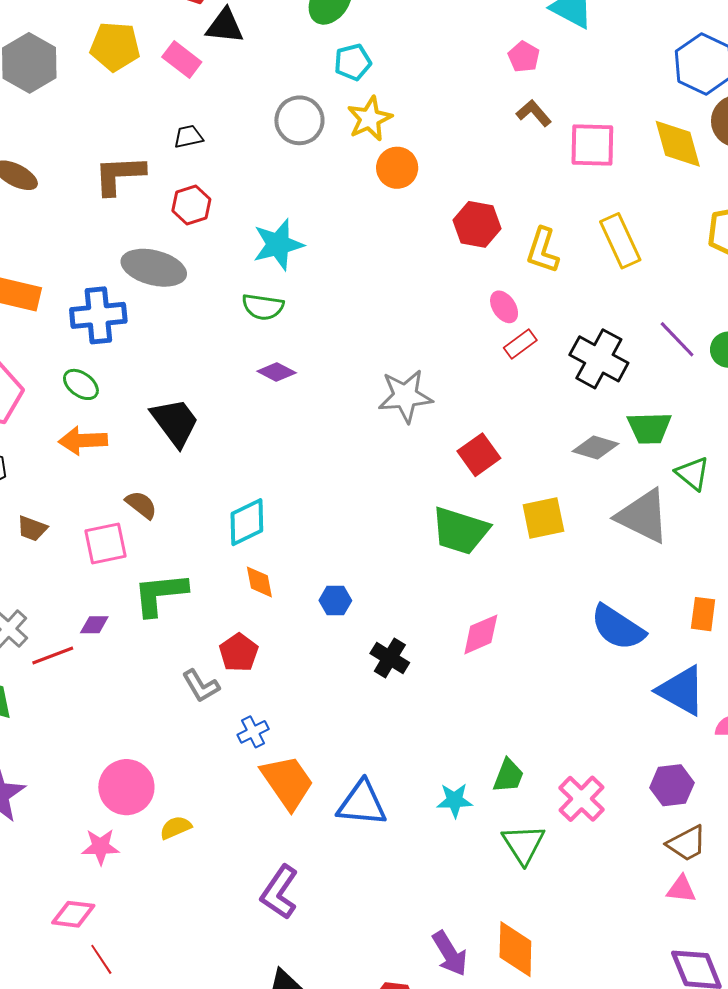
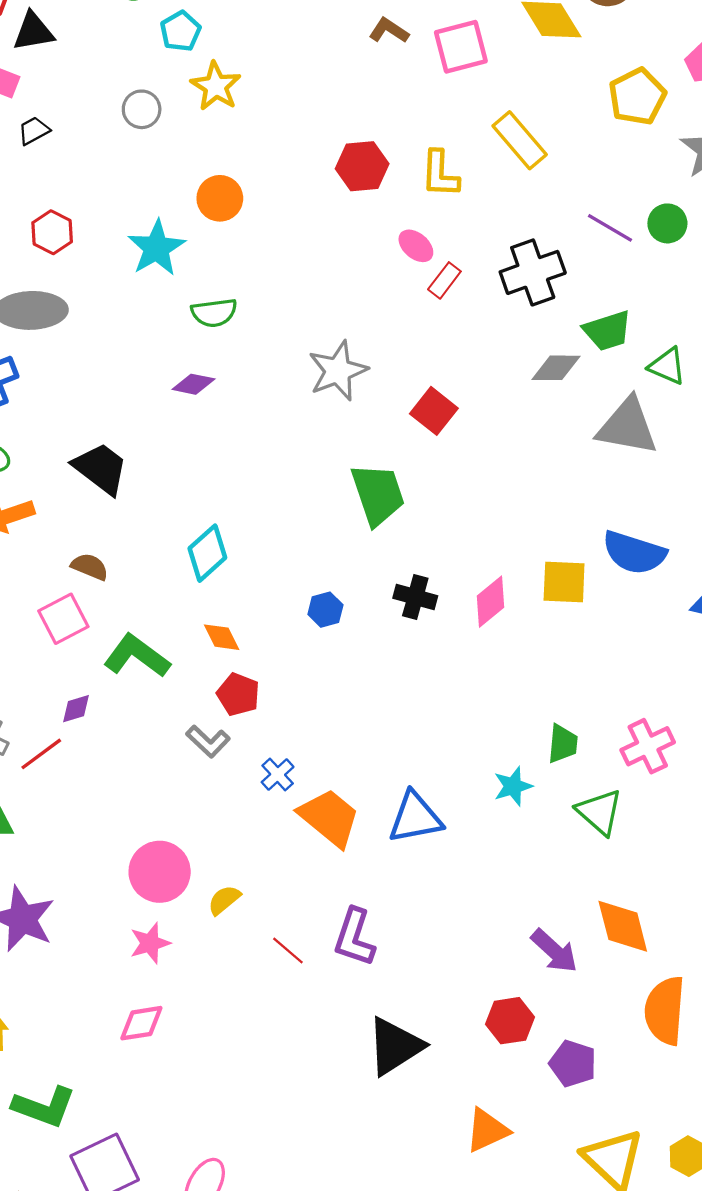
gray circle: (299, 120) -> (142, 109), size x0.7
black trapezoid: (188, 137) -> (34, 131), moved
orange circle: (397, 168) -> (220, 198), moved
green semicircle: (263, 307) -> (214, 313), moved
black cross: (599, 359) -> (533, 272), turned -32
yellow square: (543, 518) -> (564, 582), moved, turned 30
green trapezoid: (460, 531) -> (378, 494), moved, turned -110
orange diamond: (259, 582) -> (222, 637), moved
green L-shape: (160, 594) -> (137, 656), turned 58
black cross: (390, 658) -> (415, 597), moved
pink cross: (582, 799) -> (648, 746), turned 36
red line: (101, 959) -> (288, 951), moved

